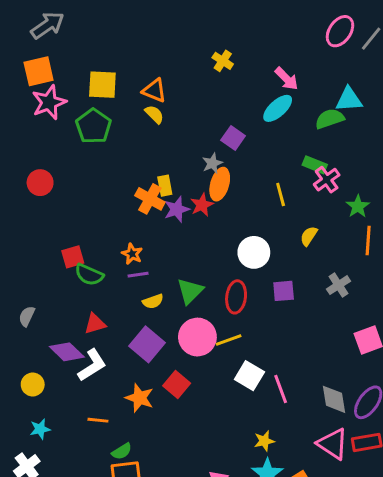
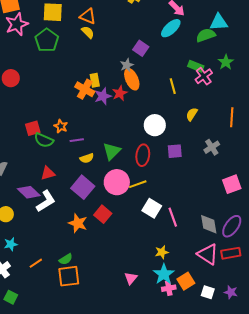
orange ellipse: (220, 184) -> (132, 79), turned -40
green star: (358, 206) -> (226, 62), moved
orange star: (132, 254) -> (61, 126), moved
orange line: (98, 420) -> (36, 263), moved, turned -40

